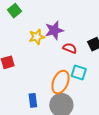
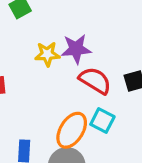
red semicircle: (70, 48) -> (95, 81), size x1.5

